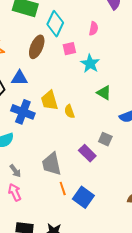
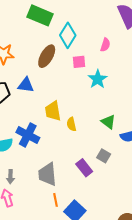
green triangle: (104, 93) -> (108, 122), moved
blue cross: (23, 112) -> (28, 135), moved
gray arrow: (15, 171) -> (10, 177), turned 32

